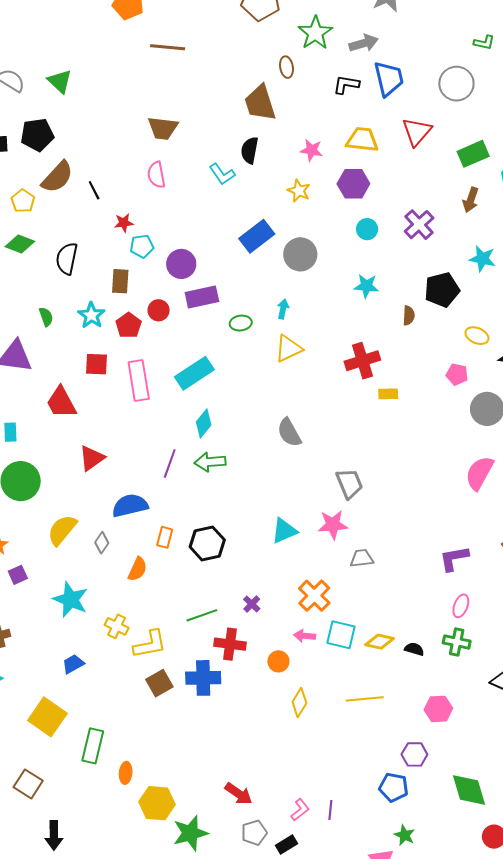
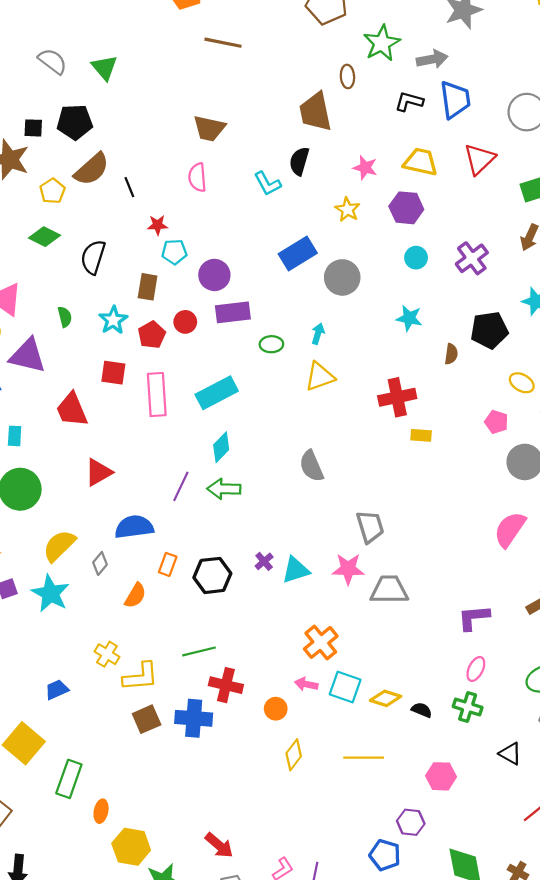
gray trapezoid: (362, 558) -> (389, 590), moved, size x1.5
cyan star: (71, 600) -> (50, 593), moved
purple cross: (252, 604) -> (264, 561), moved

